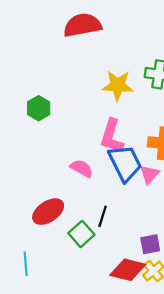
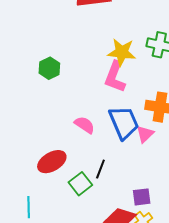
pink L-shape: (112, 136) -> (115, 77), moved

